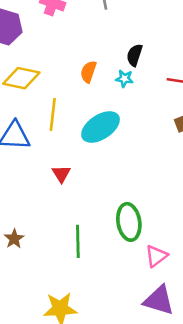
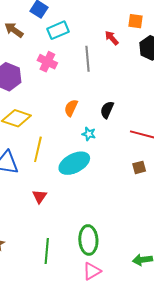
orange semicircle: (88, 72) -> (71, 108), moved
cyan star: (124, 79) -> (89, 134), moved
pink triangle: (156, 256) -> (92, 271), moved

